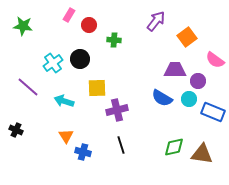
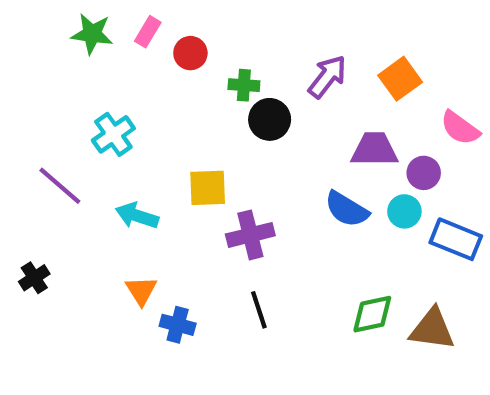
purple arrow: (156, 21) -> (327, 77), moved
green star: (23, 26) -> (92, 34), moved
black circle: (80, 59) -> (270, 119), moved
black cross: (16, 130) -> (34, 278), turned 32

